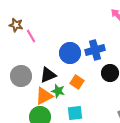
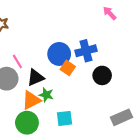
pink line: (31, 36) -> (17, 61), moved
orange square: (77, 82) -> (68, 68), moved

